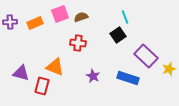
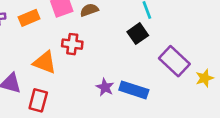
red cross: (78, 43) -> (72, 44), moved
orange triangle: (55, 67) -> (45, 62), moved
blue rectangle: (128, 78) -> (134, 90), moved

